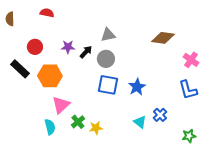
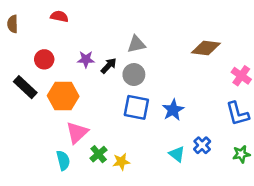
green star: (189, 136) -> (241, 154), moved

